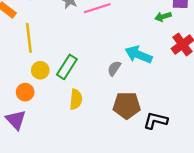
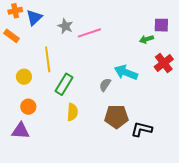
yellow line: (29, 38) -> (48, 59), moved
yellow circle: (40, 70) -> (24, 77), moved
purple triangle: (16, 120) -> (21, 131), turned -42

